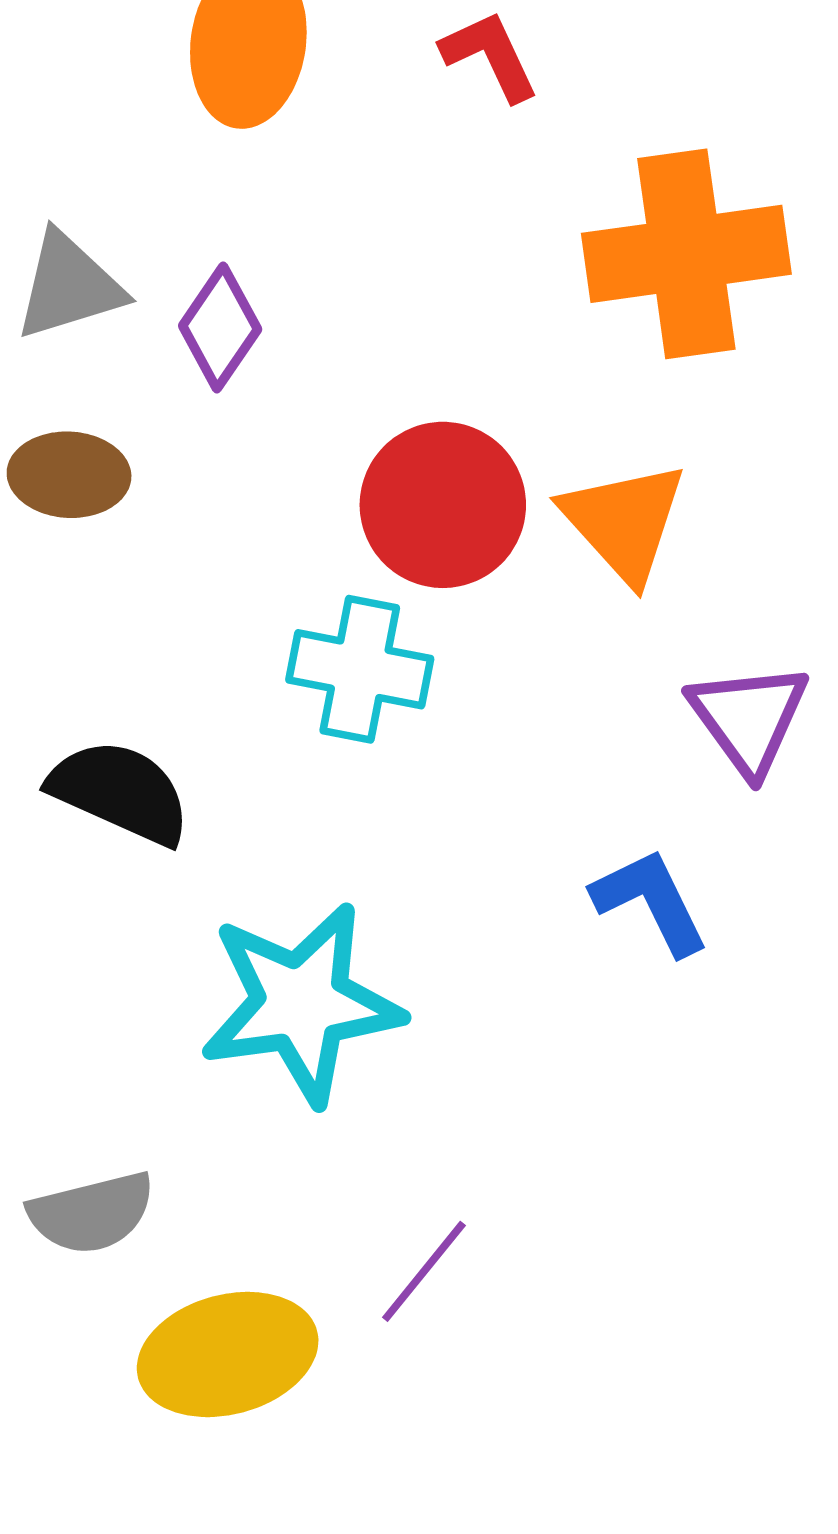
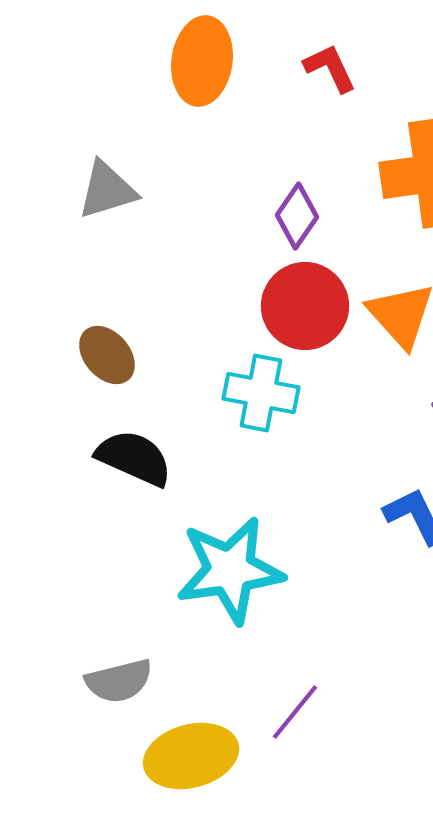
purple diamond: (220, 327) -> (297, 216), moved
brown ellipse: (69, 475) -> (107, 355), moved, turned 46

